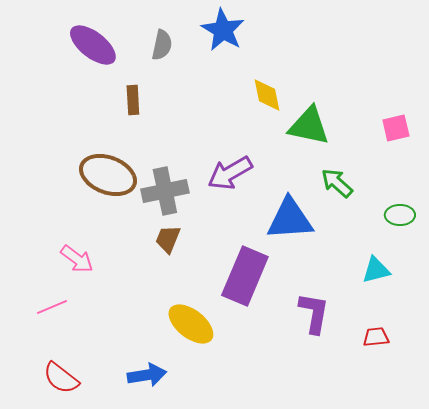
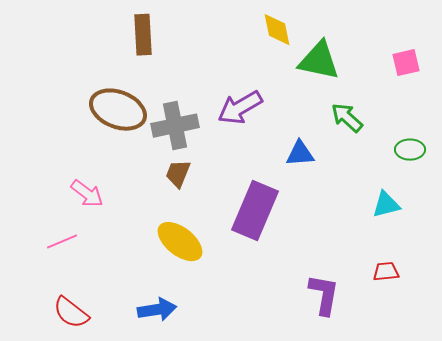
brown rectangle: (133, 100) -> (143, 35), size x1.4
blue triangle: (290, 219) -> (300, 154), size x0.6
purple L-shape: (314, 313) -> (324, 295), moved
yellow ellipse: (191, 324) -> (180, 242), moved

